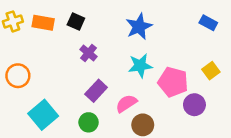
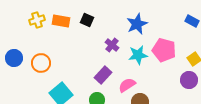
purple cross: (89, 53) -> (112, 45), moved
pink pentagon: (173, 82) -> (164, 50), moved
purple circle: (194, 105) -> (189, 80), moved

